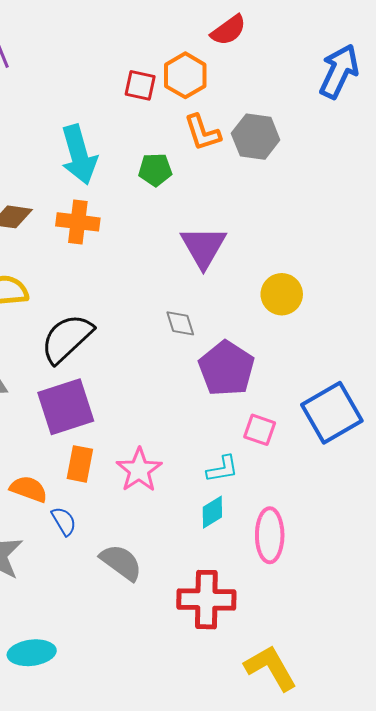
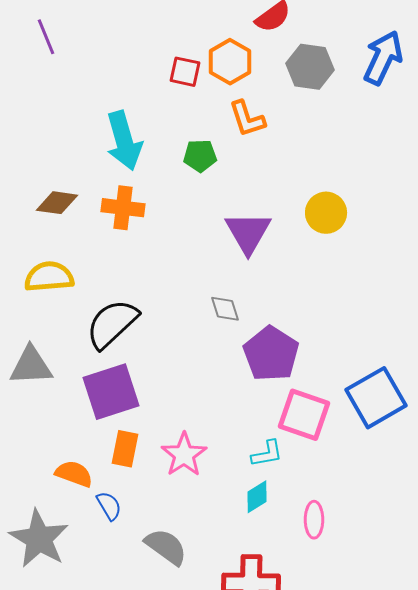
gray hexagon: (256, 137) -> (310, 67), moved
yellow circle: (282, 294) -> (326, 213), moved
pink square: (260, 430) -> (304, 415), size x1.6
pink ellipse: (270, 535) -> (314, 520), size x0.7

